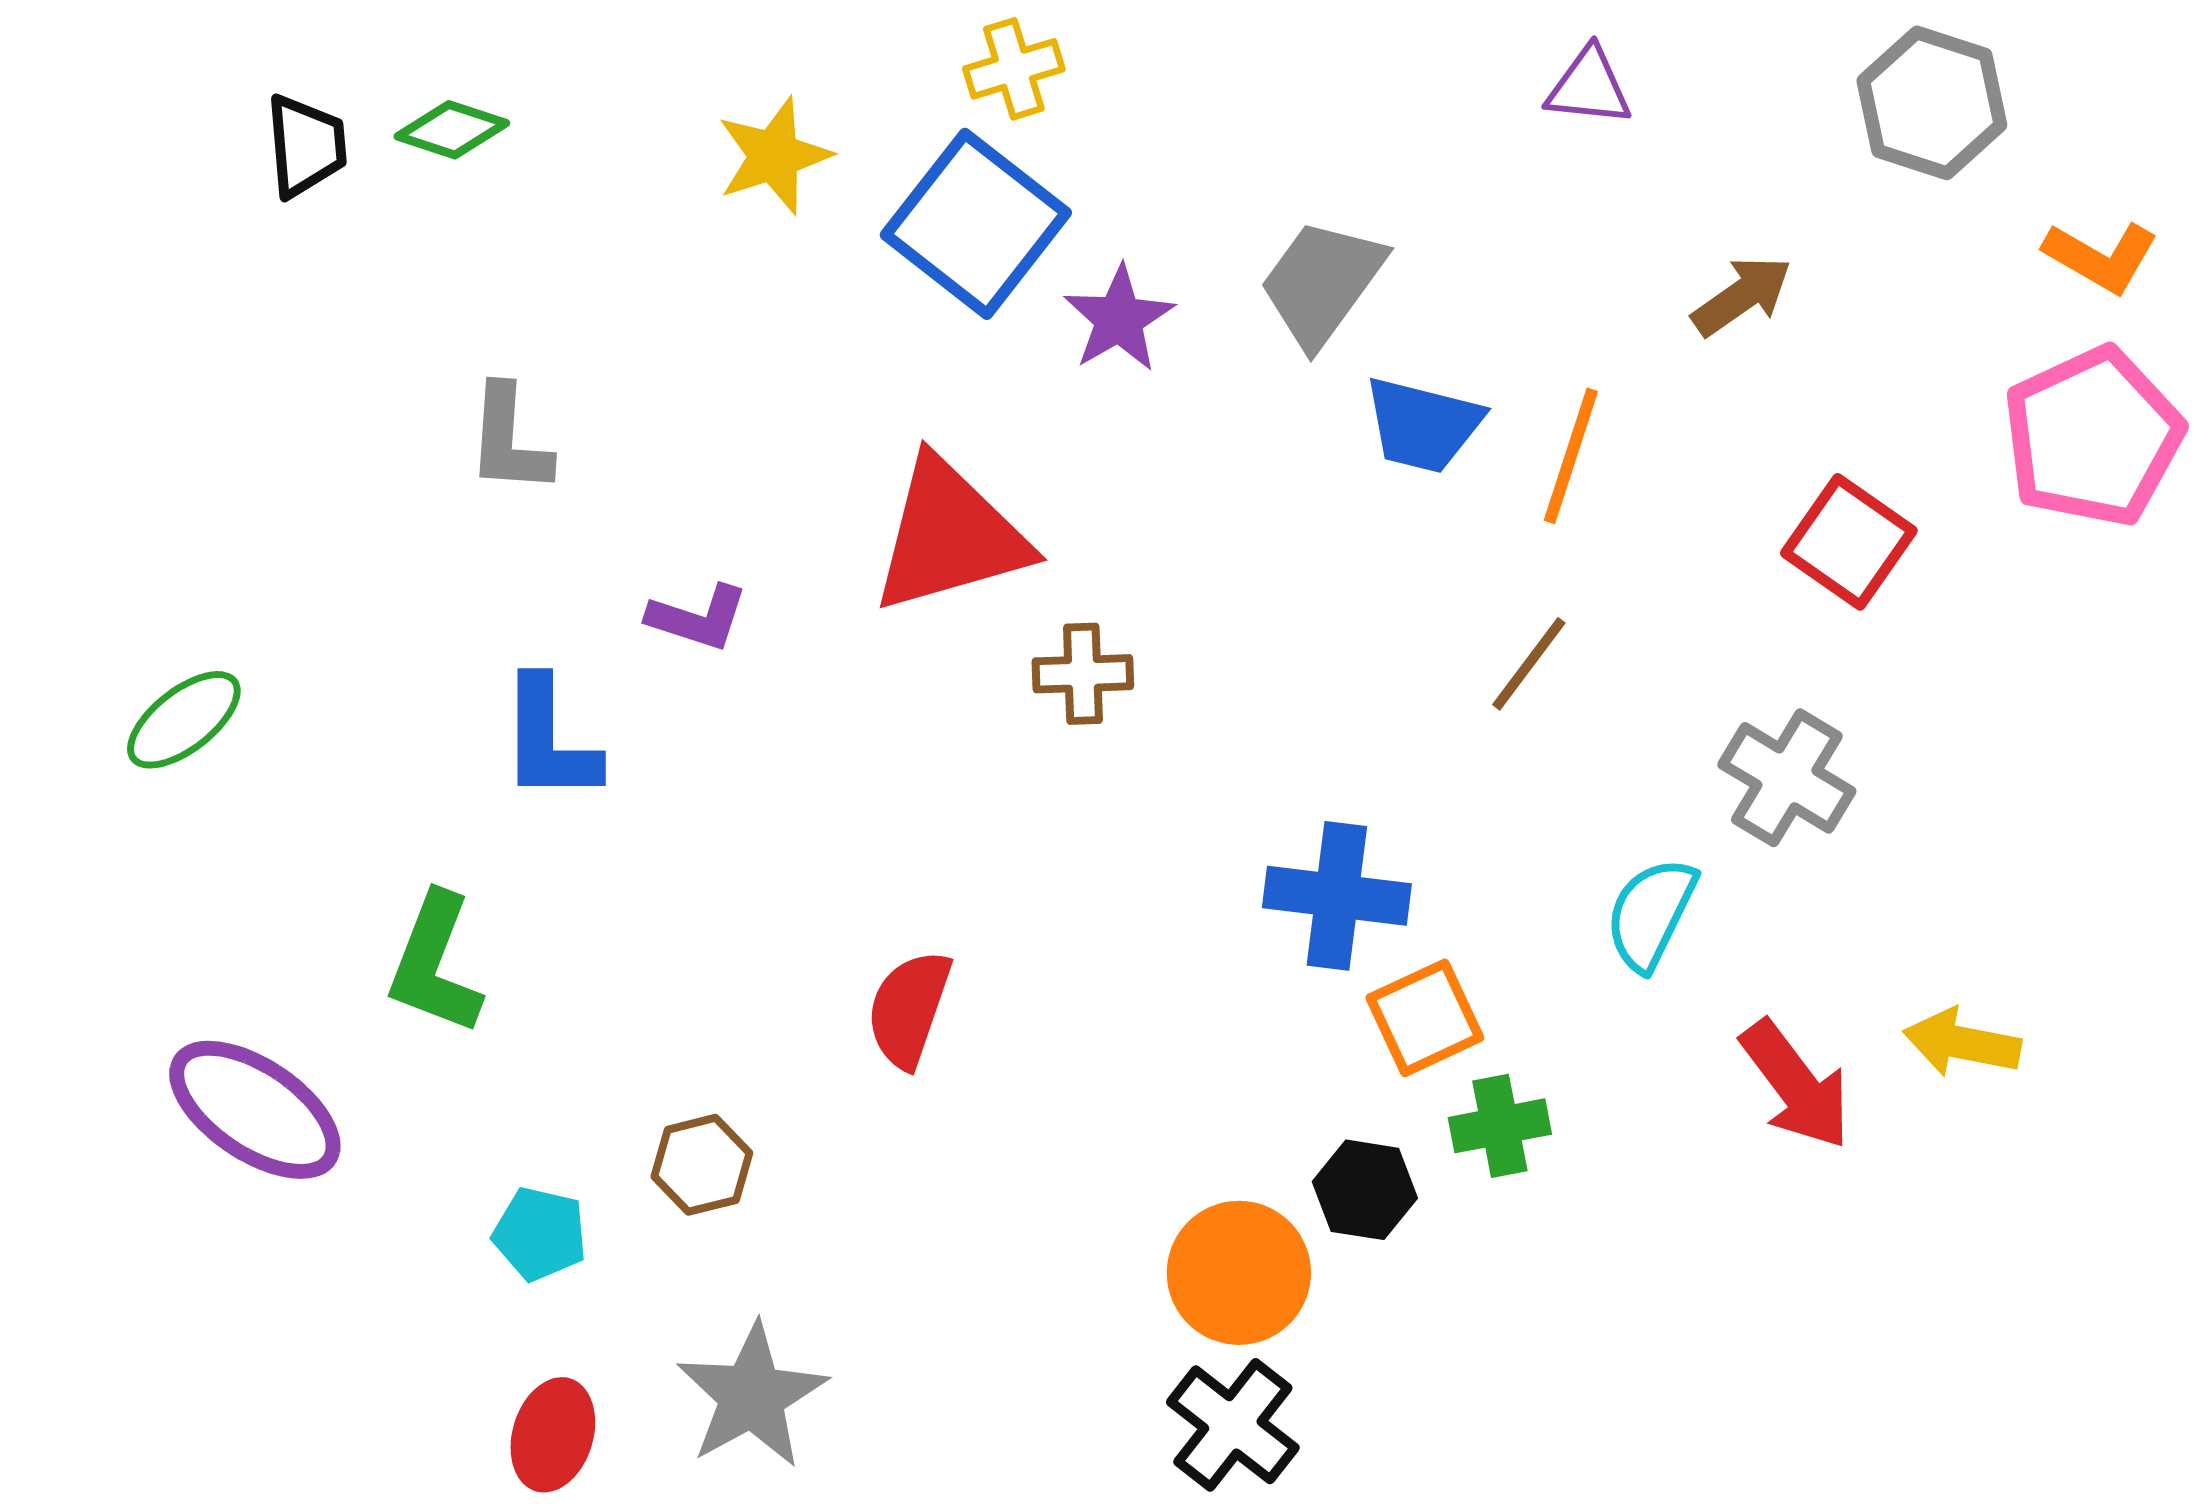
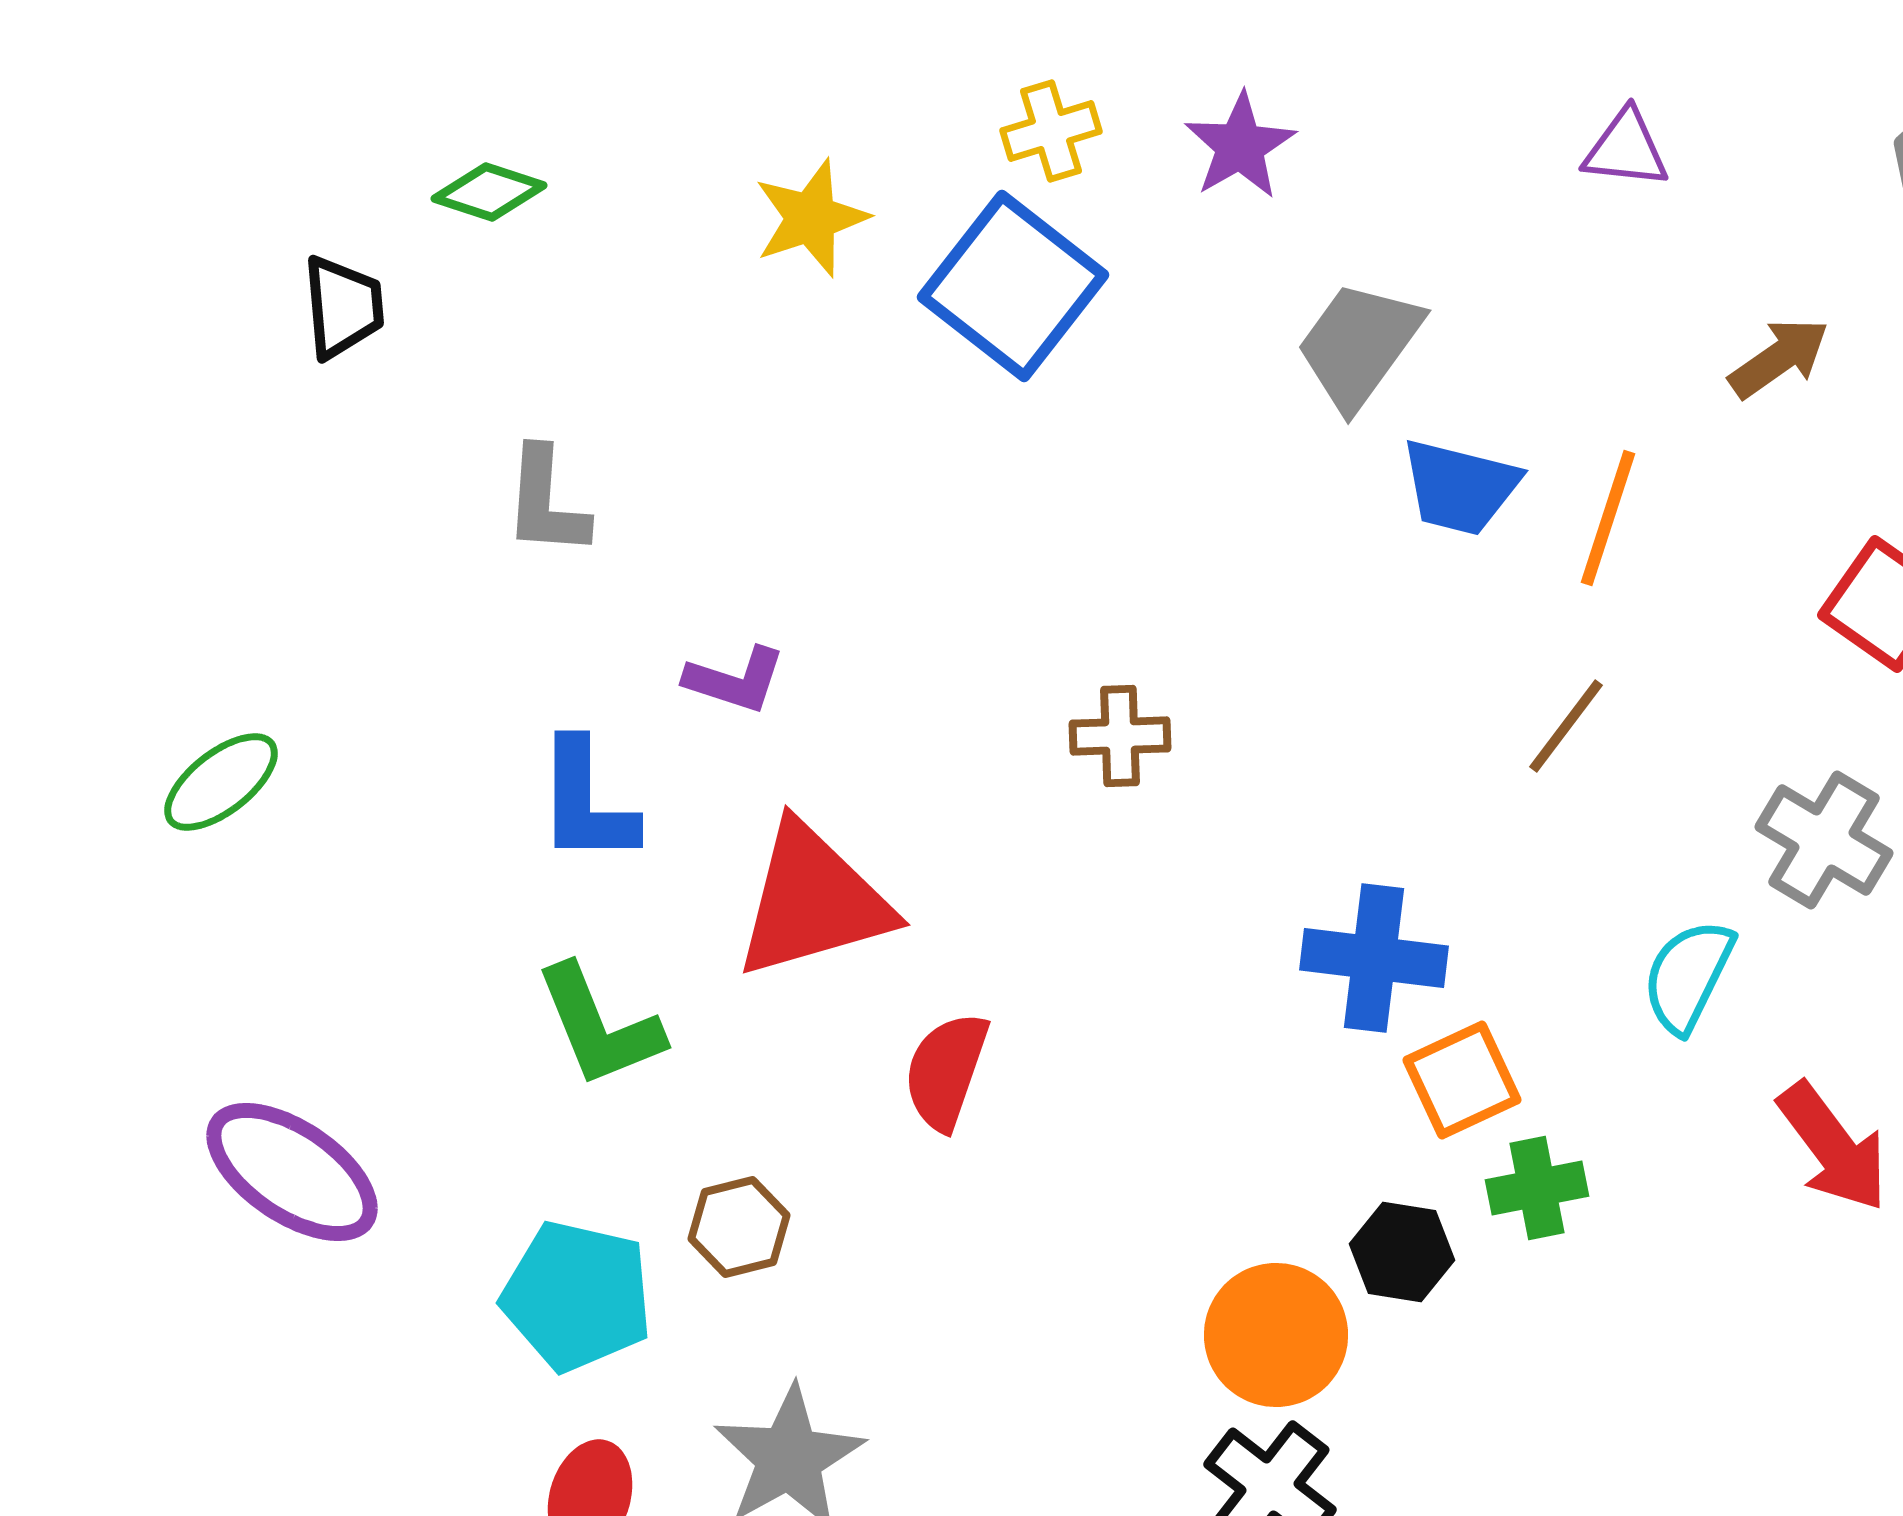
black trapezoid: (306, 146) -> (343, 307), moved
purple star: (1119, 319) -> (1240, 146), moved
red triangle: (950, 536) -> (813, 901), moved
green L-shape: (435, 964) -> (599, 1026), moved, turned -43
cyan pentagon: (540, 1234) -> (577, 1296), size x1.6

